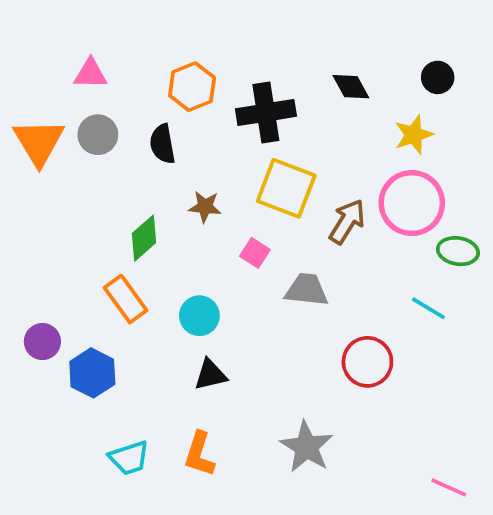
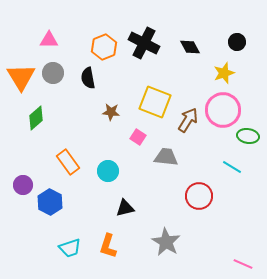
black cross: (266, 113) -> (144, 43), moved, turned 36
green diamond: (144, 238) -> (36, 118), moved
black triangle: (210, 375) -> (125, 208), moved

